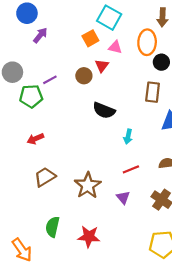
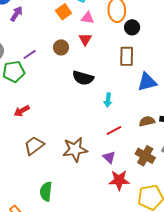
red triangle: (102, 66) -> (85, 39), moved
brown star: (88, 185) -> (75, 150), turned 30
red star: (89, 237) -> (119, 180), moved

